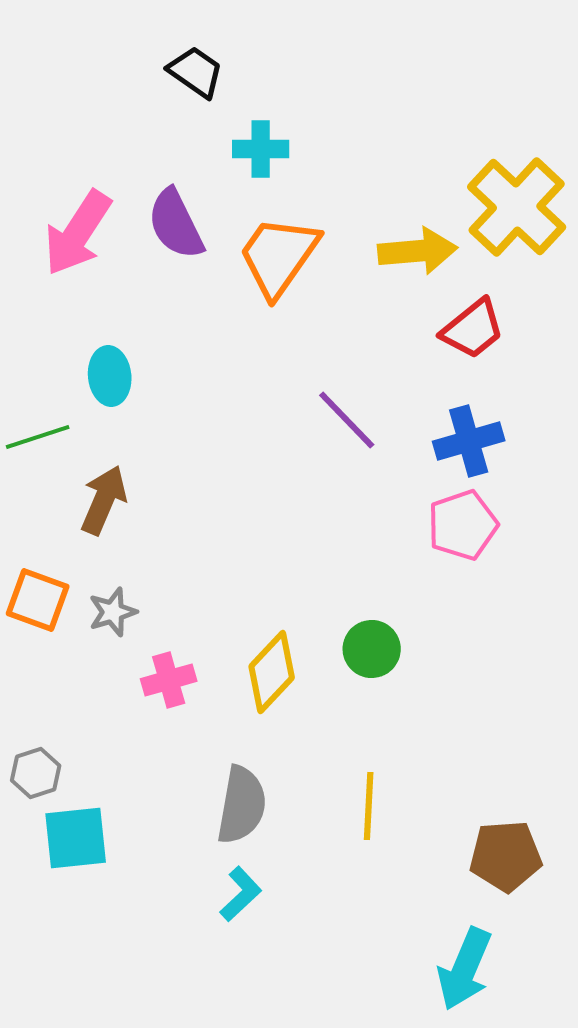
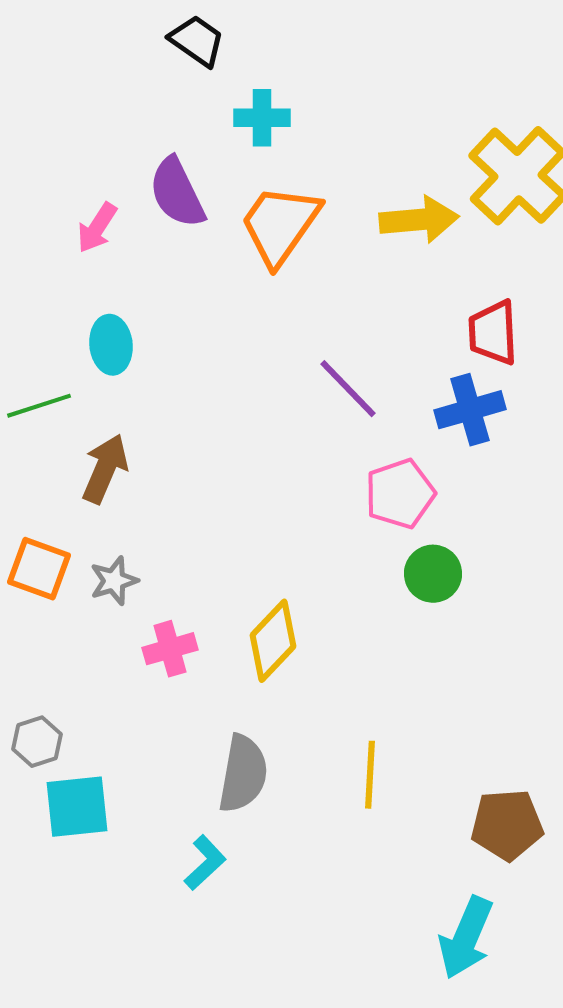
pink arrow: (78, 233) -> (97, 228), moved, size x0.6
red trapezoid: (473, 329) -> (493, 333), moved, turned 126
pink pentagon: (463, 525) -> (400, 494), moved
green circle: (372, 649) -> (433, 574), moved
cyan L-shape: (241, 894) -> (205, 863), moved

